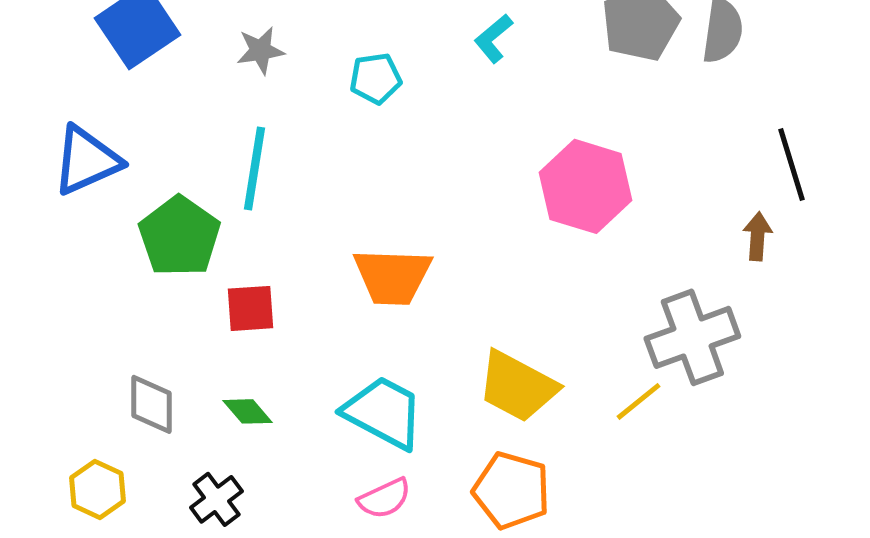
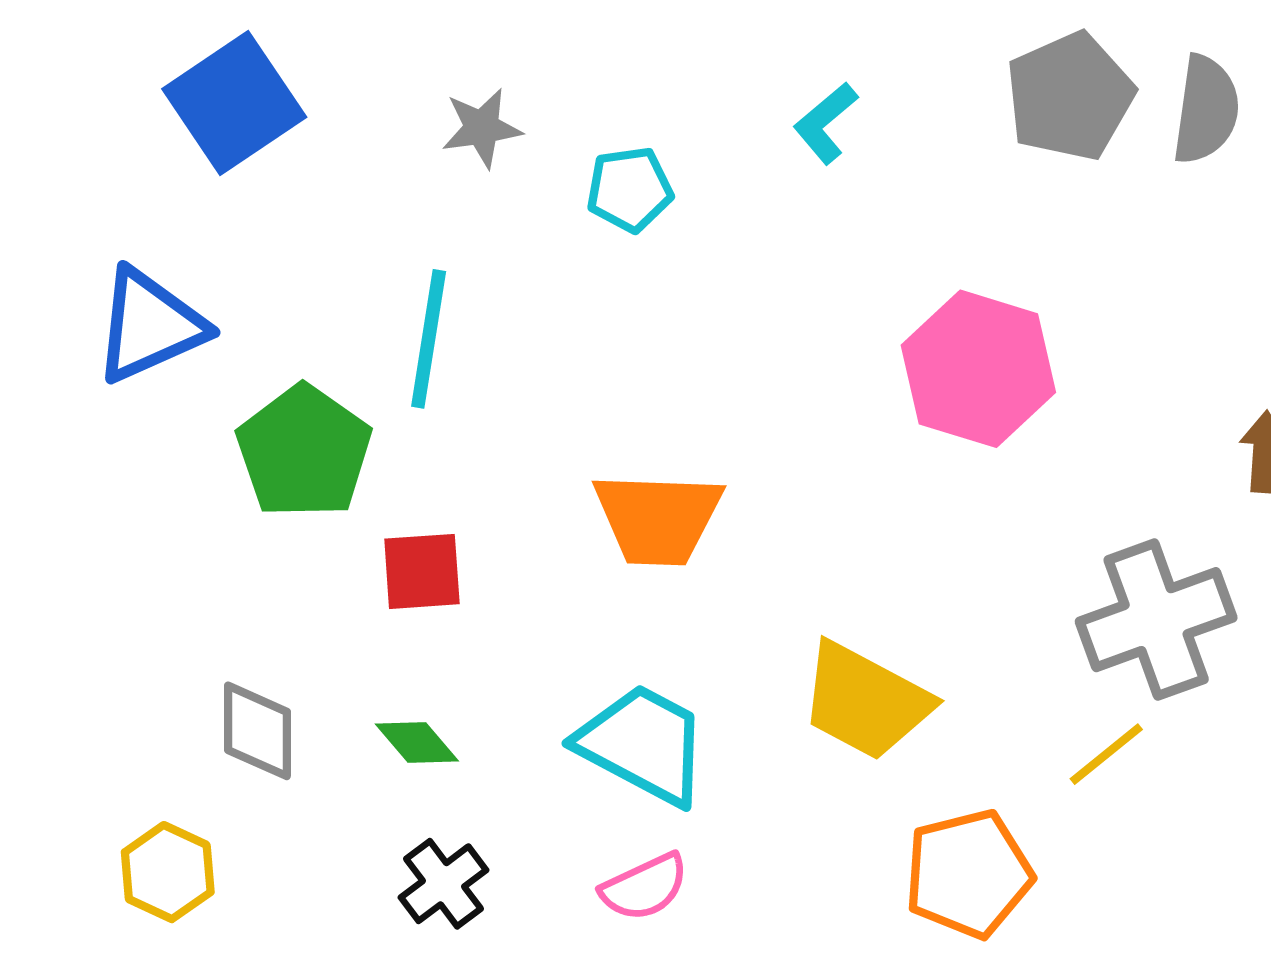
gray star: (260, 50) -> (482, 128), moved
yellow line: (638, 401) -> (1106, 754), moved
orange pentagon: (511, 490) -> (968, 874), moved, turned -30
black cross: (216, 499) -> (444, 884), moved

